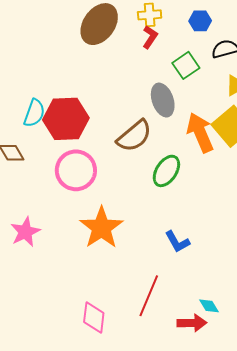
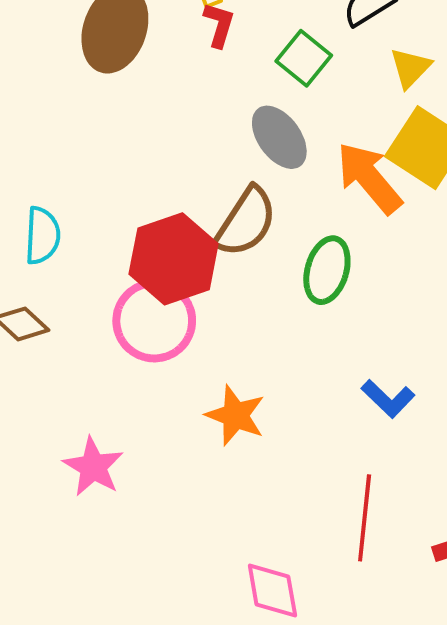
red hexagon: (66, 119) -> (174, 259), moved
orange star: (101, 228) -> (236, 415), size x0.7

